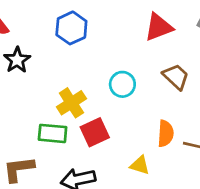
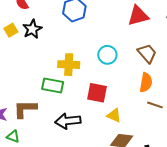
yellow cross: (71, 103) -> (69, 65), turned 30
red square: (95, 132) -> (97, 93), moved, turned 30
orange semicircle: (166, 134) -> (146, 82), moved

